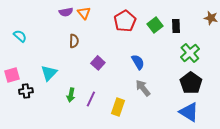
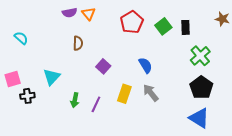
yellow rectangle: (118, 107) -> (124, 94), moved

